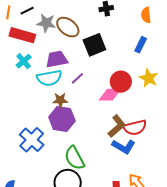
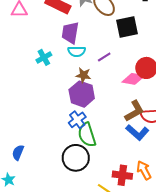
purple trapezoid: (57, 59) -> (70, 33), moved, turned -80
cyan cross: (24, 61) -> (44, 57), moved
cyan semicircle: (49, 78) -> (77, 51), size x0.7
blue cross: (32, 140) -> (77, 120), moved, size x0.7

